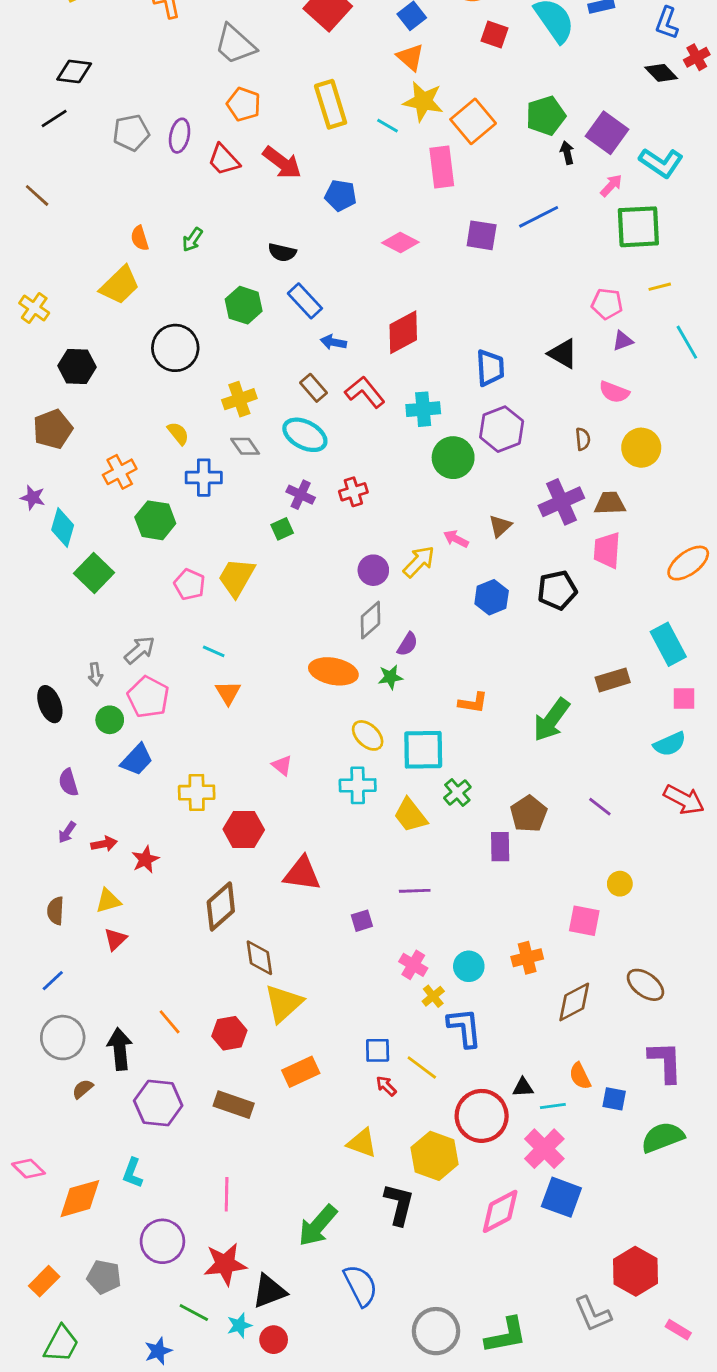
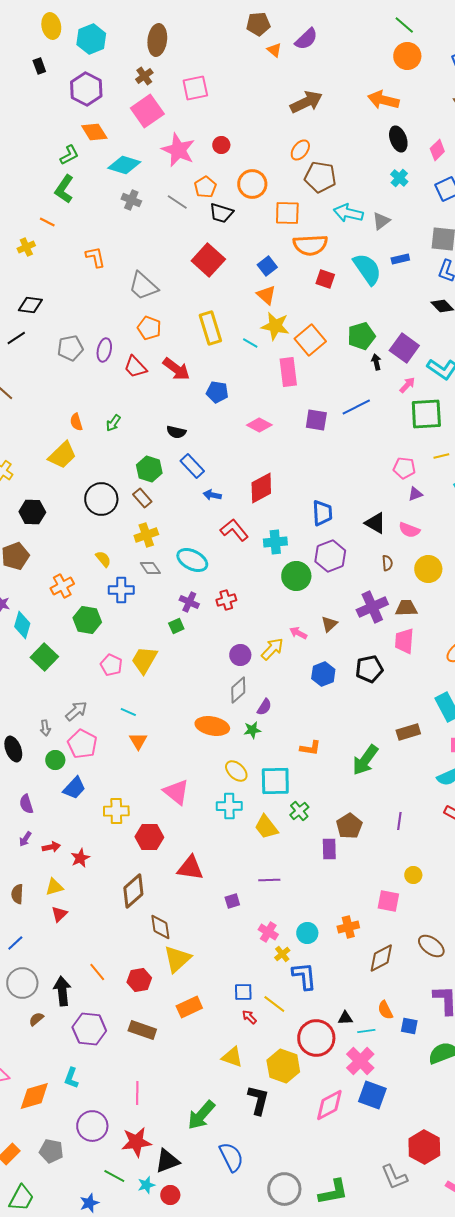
black triangle: (563, 354) -> (375, 523), moved
brown rectangle: (313, 388) -> (142, 498), moved
pink triangle: (282, 765) -> (176, 792), size x1.8
purple line: (600, 807) -> (399, 821), turned 60

